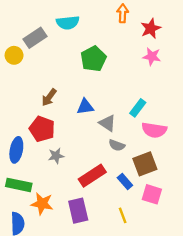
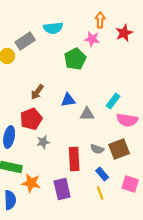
pink star: (152, 56) -> (92, 39), moved
gray triangle: (107, 123) -> (87, 114), turned -35
red pentagon: (42, 129) -> (31, 119), turned 30
gray semicircle: (117, 145) -> (97, 149), moved
red rectangle: (92, 176) -> (74, 159), turned -60
blue rectangle: (125, 181) -> (102, 174), moved
pink square: (152, 194) -> (130, 184), moved

